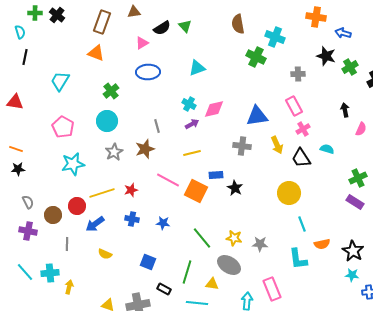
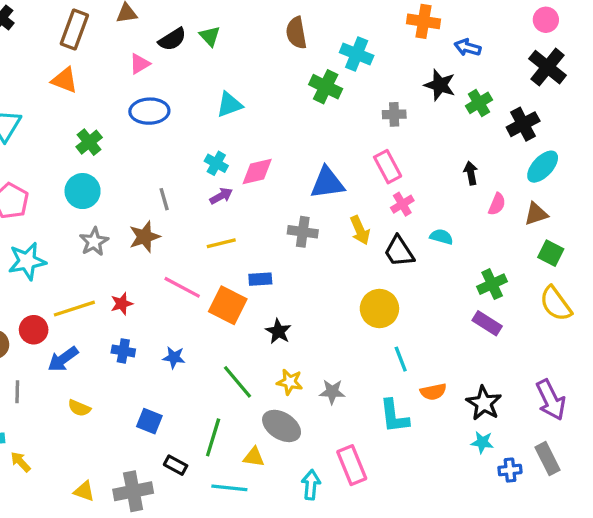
black star: (235, 188) -> (278, 331), moved
yellow arrow: (69, 287) -> (21, 462), turned -56

